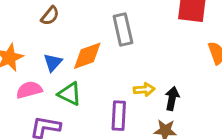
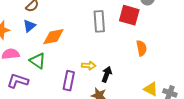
gray rectangle: (123, 29) -> (99, 21), moved
blue triangle: (53, 62) -> (29, 26), moved

